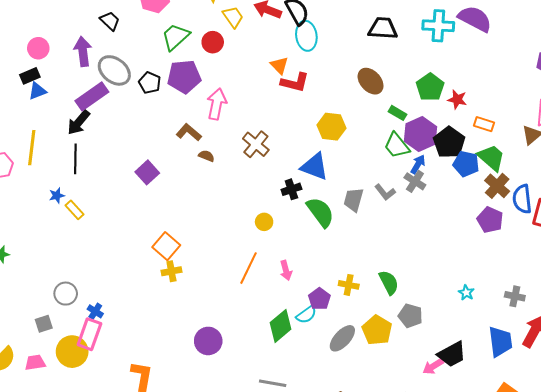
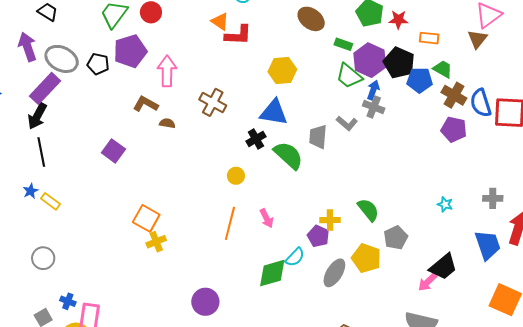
green trapezoid: (491, 158) -> (443, 69), size x0.7
gray circle: (66, 294) -> (43, 258), moved
purple pentagon: (319, 299) -> (318, 236), moved
blue cross: (95, 311) -> (68, 301), moved
gray pentagon: (410, 316) -> (396, 238), turned -30
green diamond: (280, 326) -> (272, 273), turned 36

